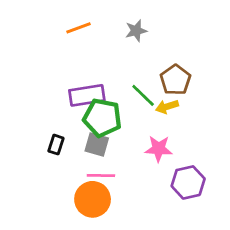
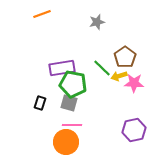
orange line: (78, 28) -> (42, 14), moved
pink star: (159, 149) -> (134, 83), moved

